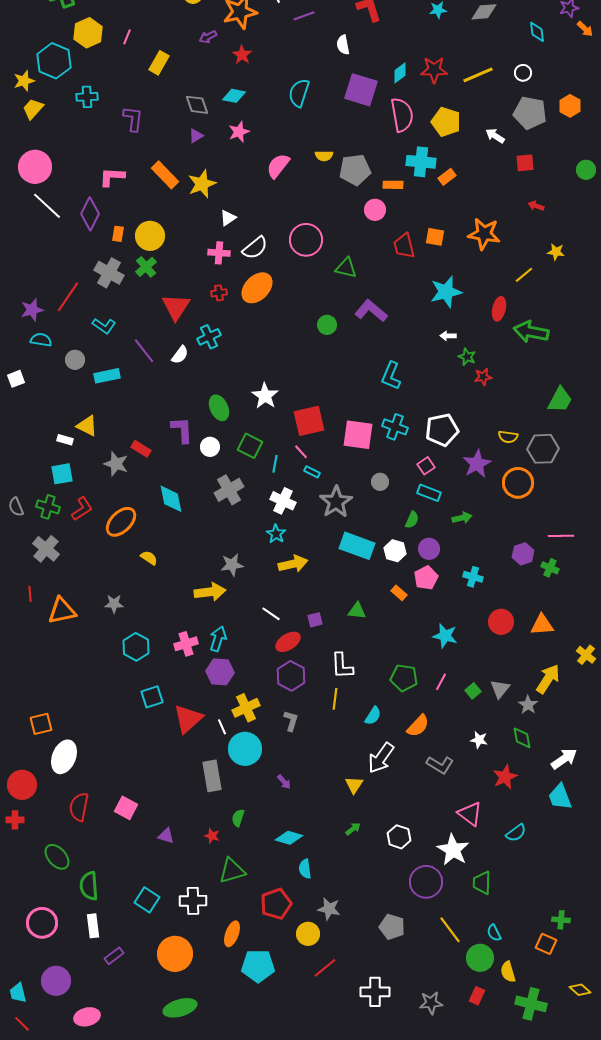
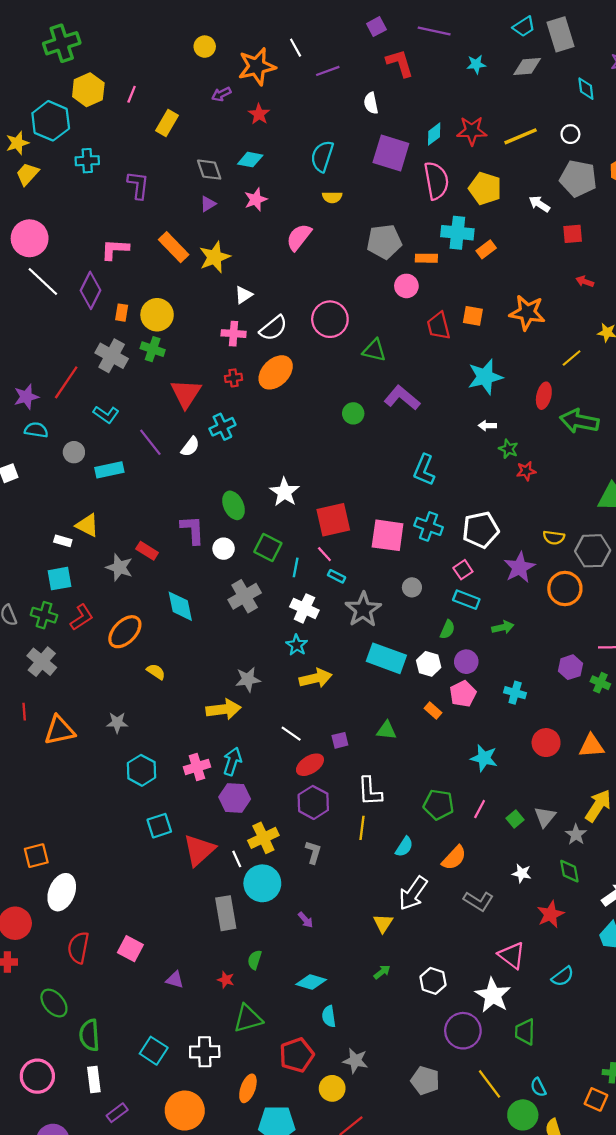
yellow semicircle: (324, 156) -> (332, 197), moved
green cross: (146, 267) -> (153, 349), turned -30

